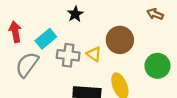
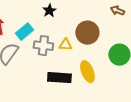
yellow triangle: (94, 54) -> (65, 45), turned -32

